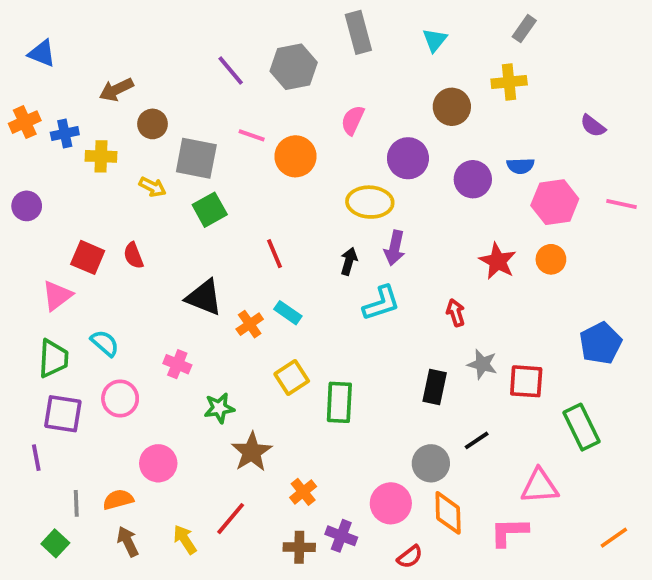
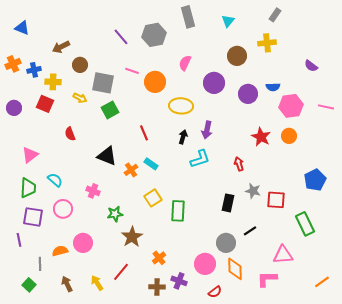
yellow ellipse: (370, 202) -> (181, 106), moved
red square: (88, 257) -> (45, 104), moved
orange semicircle: (118, 500) -> (60, 251), moved

